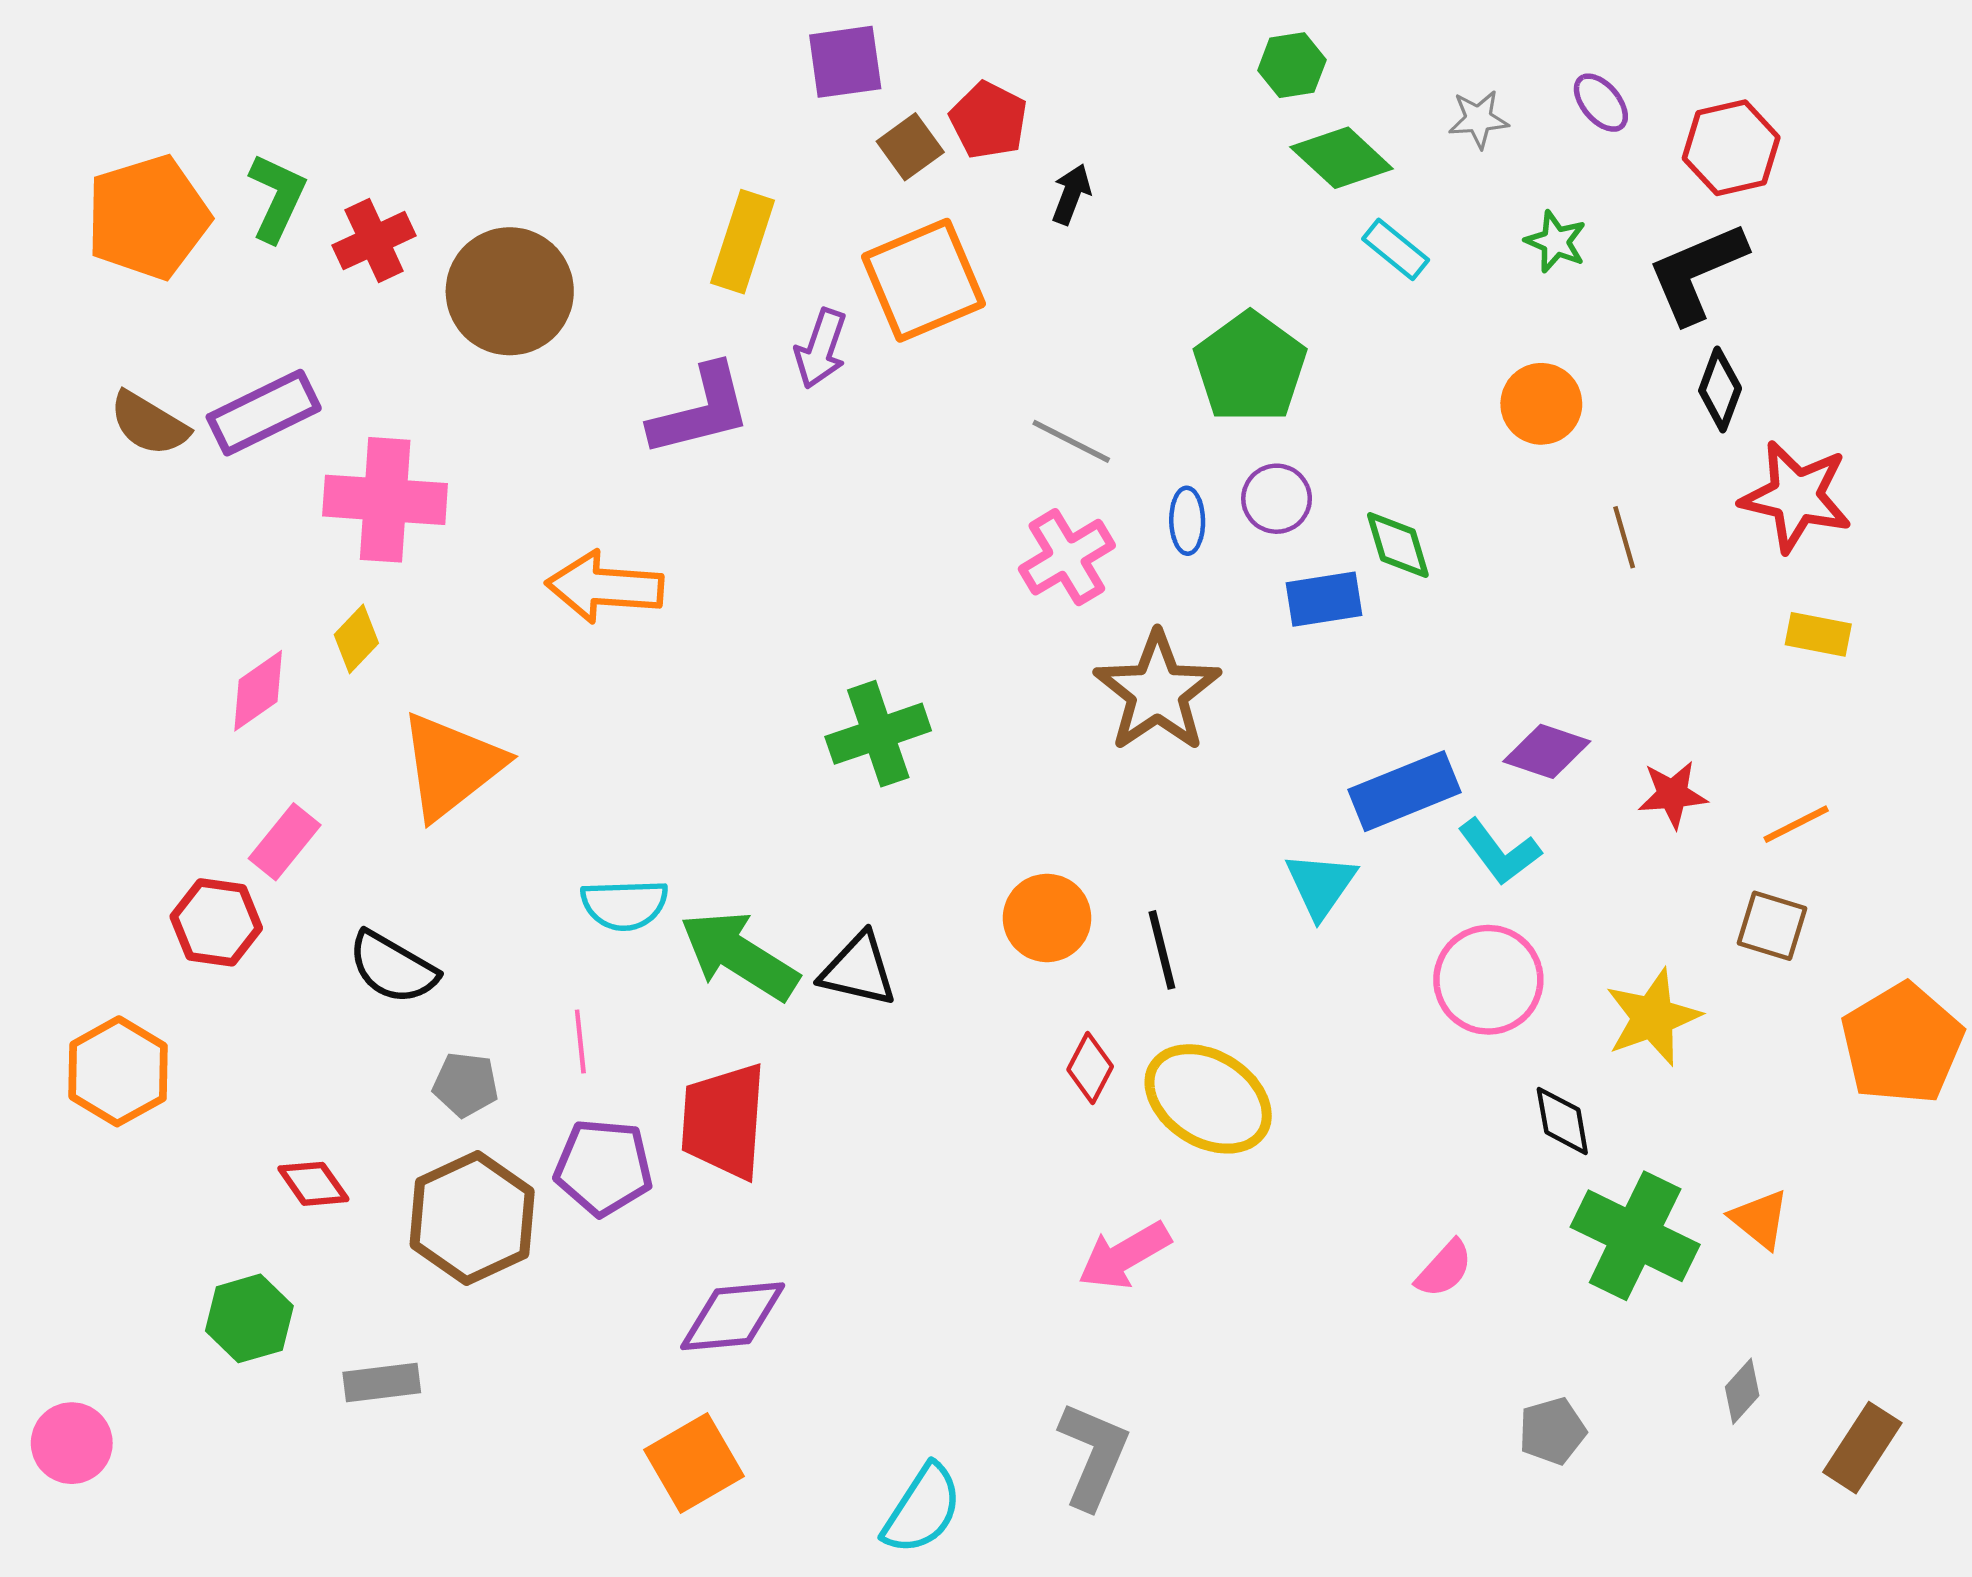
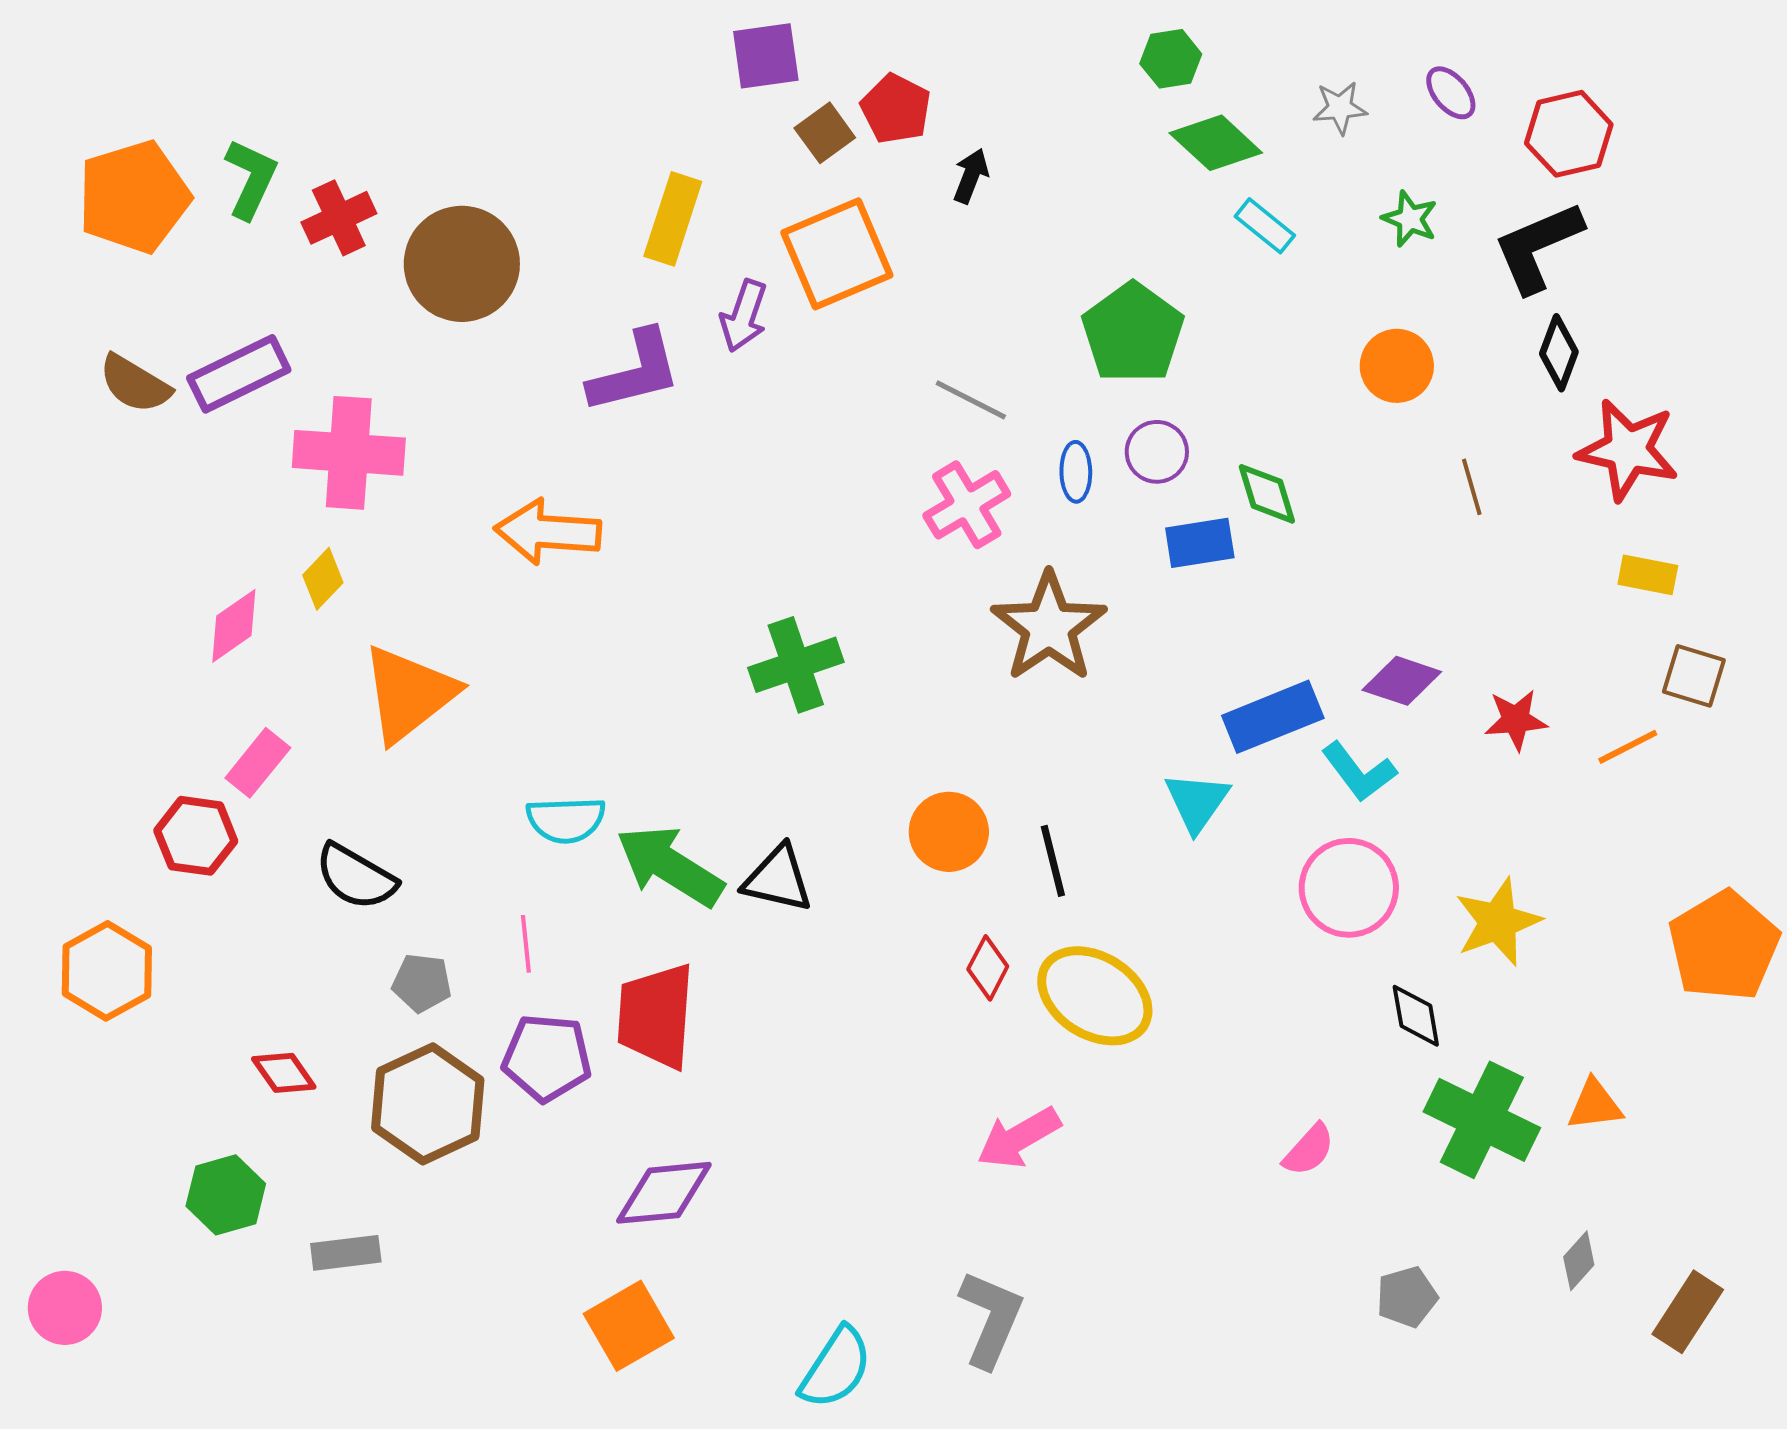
brown square: (1772, 926) -> (1694, 676), moved
orange triangle: (1760, 1219) -> (1595, 1105), turned -46

